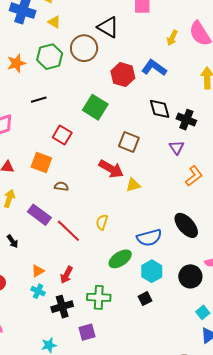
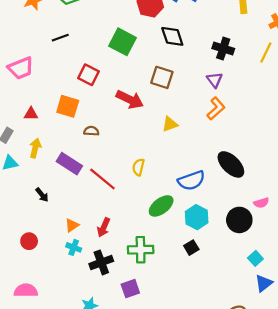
black diamond: (160, 109) -> (172, 36), moved
red arrow: (111, 169) -> (130, 99), moved
orange L-shape: (194, 176) -> (216, 108), moved

